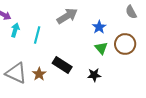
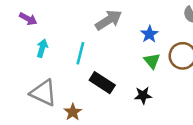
cyan arrow: (15, 30) -> (42, 48), moved
cyan line: (37, 35) -> (80, 53), moved
brown star: (39, 74) -> (73, 112), moved

